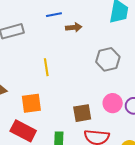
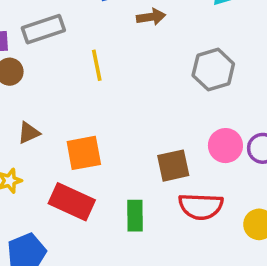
yellow line: (46, 67) -> (97, 65), moved

